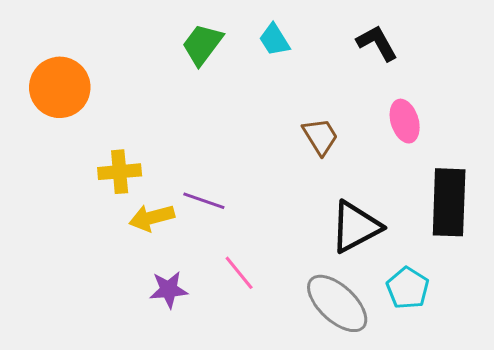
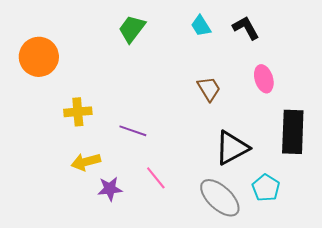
cyan trapezoid: (274, 40) -> (201, 26), moved
yellow arrow: (152, 218) -> (86, 162), moved

